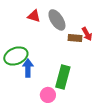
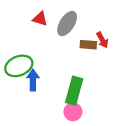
gray ellipse: (57, 20) -> (67, 24), turned 65
pink circle: (48, 95) -> (73, 112), moved

